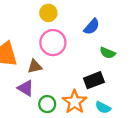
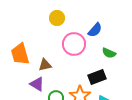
pink circle: (53, 43) -> (74, 44), moved

